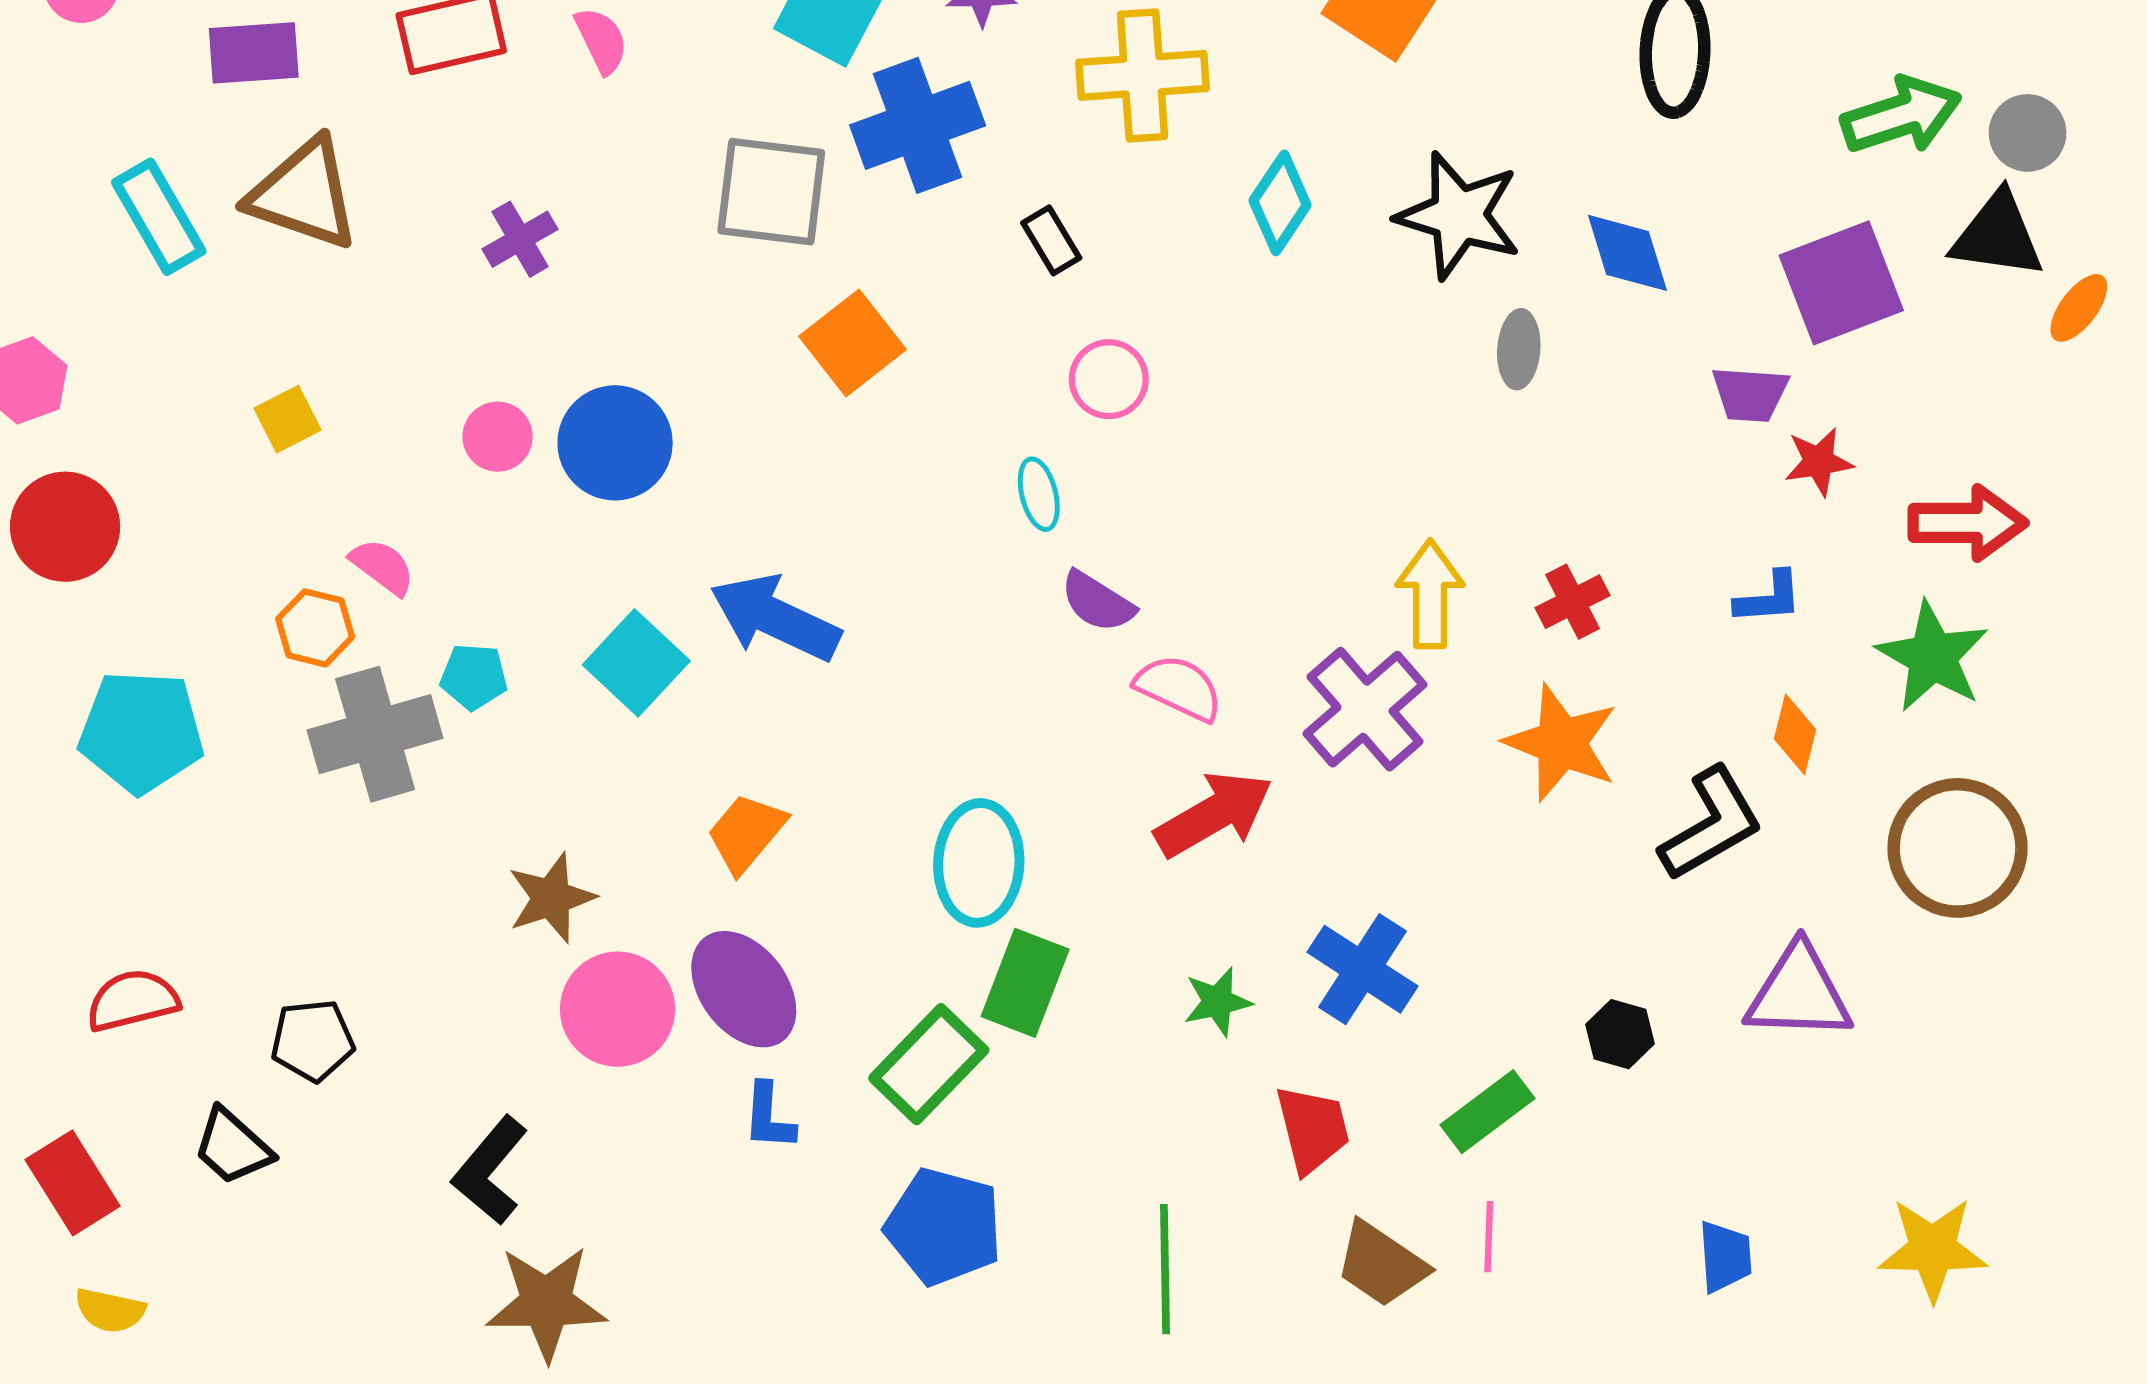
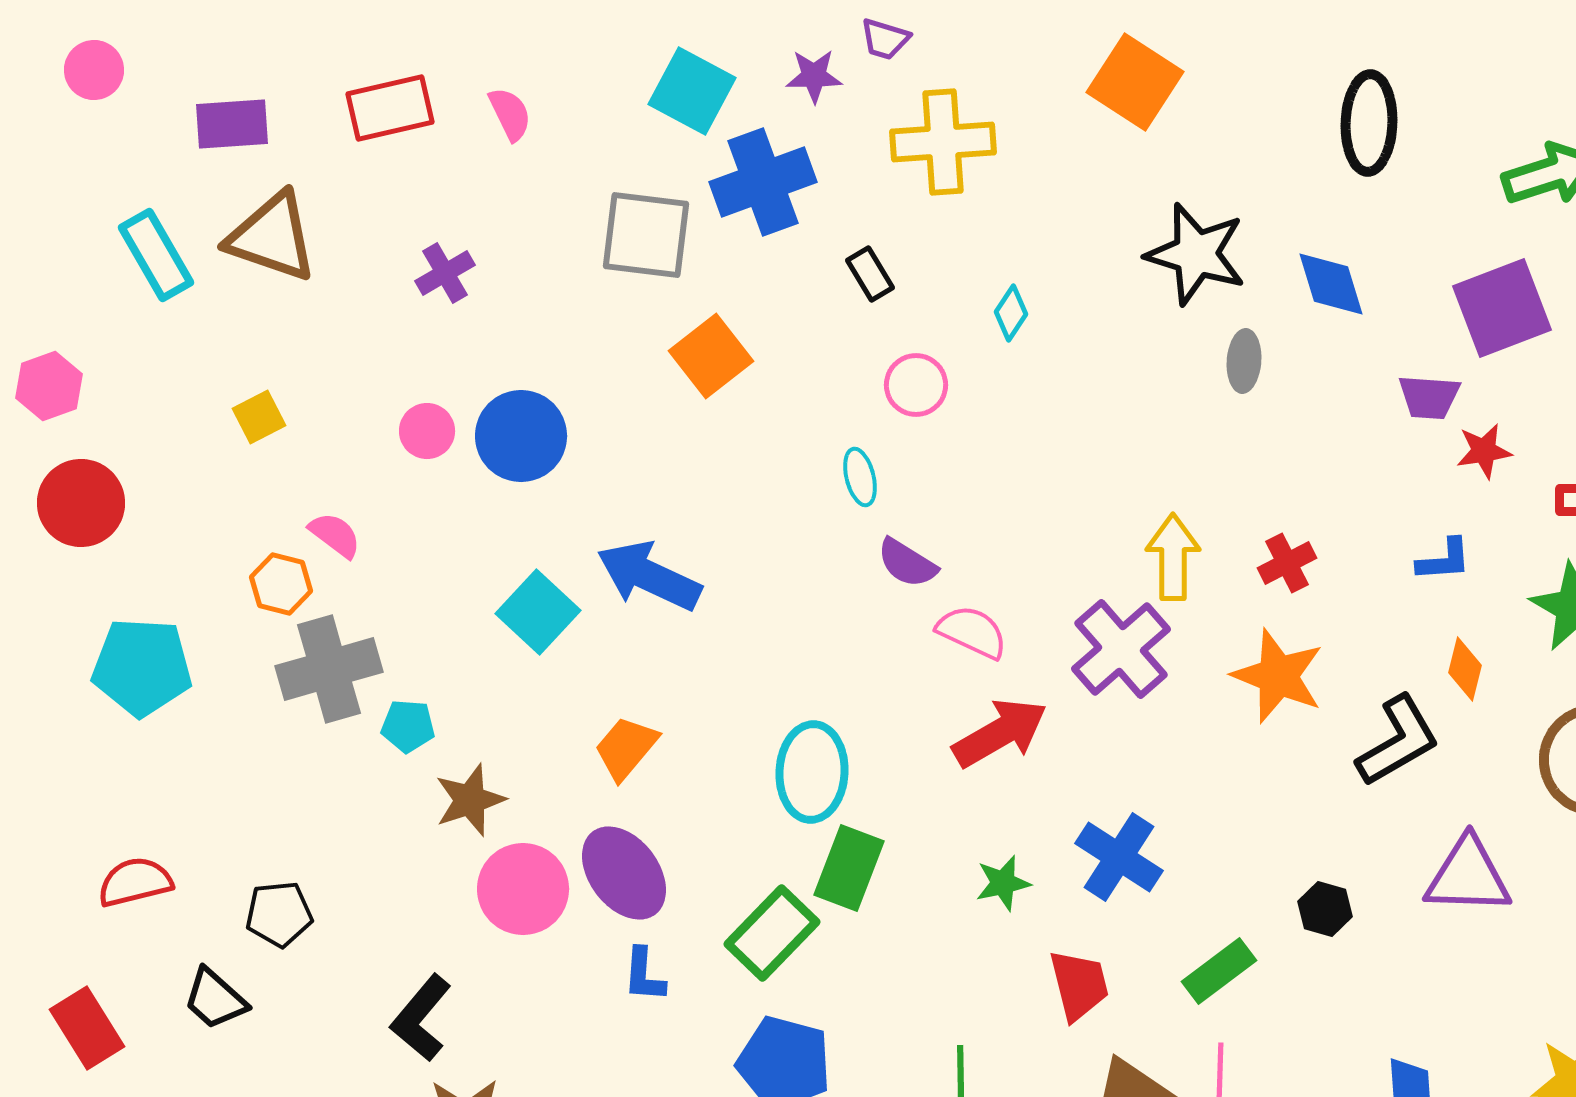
cyan diamond: (1280, 203) -> (1011, 313), moved, size x0.7
cyan pentagon: (474, 677) -> (408, 726), moved

